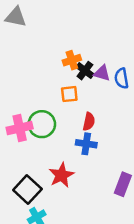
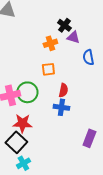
black cross: (85, 71) -> (64, 25), moved
purple triangle: (102, 73) -> (73, 37), moved
red star: (61, 175) -> (22, 123), moved, turned 30

